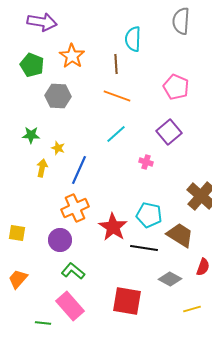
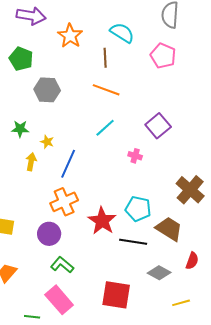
cyan semicircle: (133, 39) -> (122, 33), turned 120
orange star: (72, 56) -> (70, 36), moved
pink pentagon: (176, 87) -> (163, 56), moved

